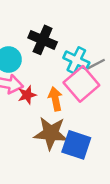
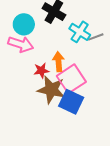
pink square: (81, 84) -> (71, 79), moved
red star: (27, 95) -> (41, 71), moved

